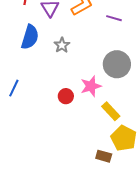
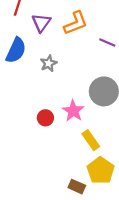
pink star: (91, 86) -> (73, 111), turned -30

